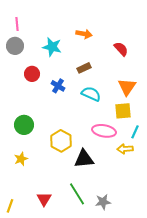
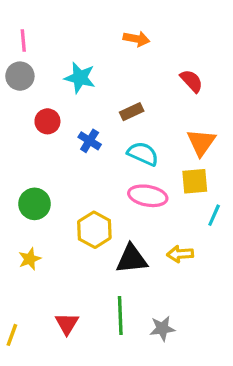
orange arrow: (84, 34) -> (136, 39), moved
pink ellipse: (104, 131) -> (148, 196), moved
yellow arrow: (125, 149) -> (180, 254), moved
green line: (77, 194) -> (120, 316), turned 30

